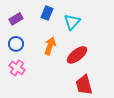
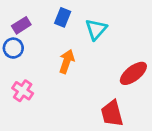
blue circle: (16, 44) -> (13, 48), moved
red ellipse: (77, 55) -> (133, 73), moved

